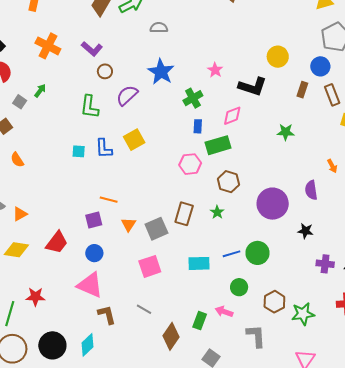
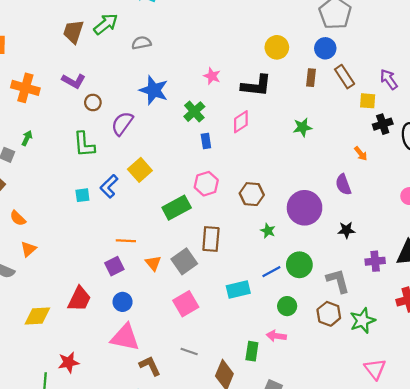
green rectangle: (218, 145) -> (177, 208), moved
blue L-shape: (104, 148) -> (109, 186), turned 60
green star: (217, 212) -> (268, 231), moved
orange triangle: (20, 214) -> (28, 249), moved
gray L-shape: (256, 336) -> (338, 281), moved

